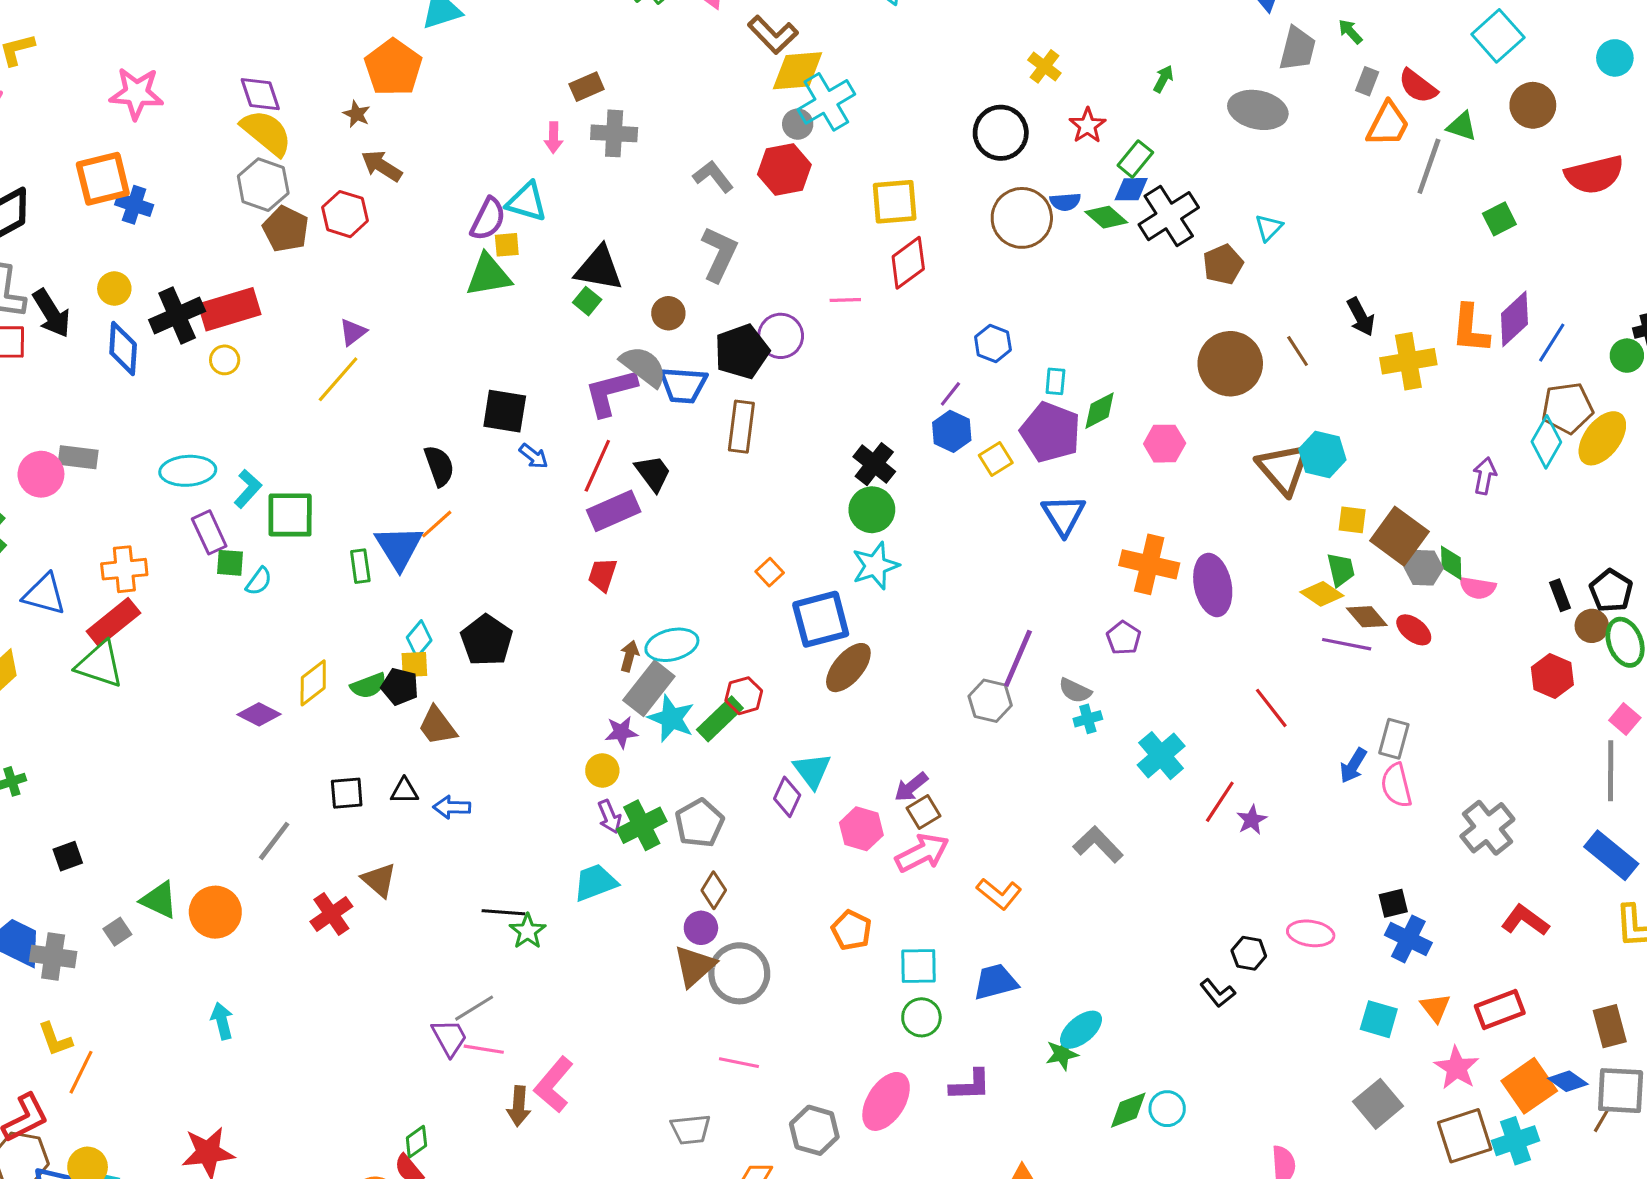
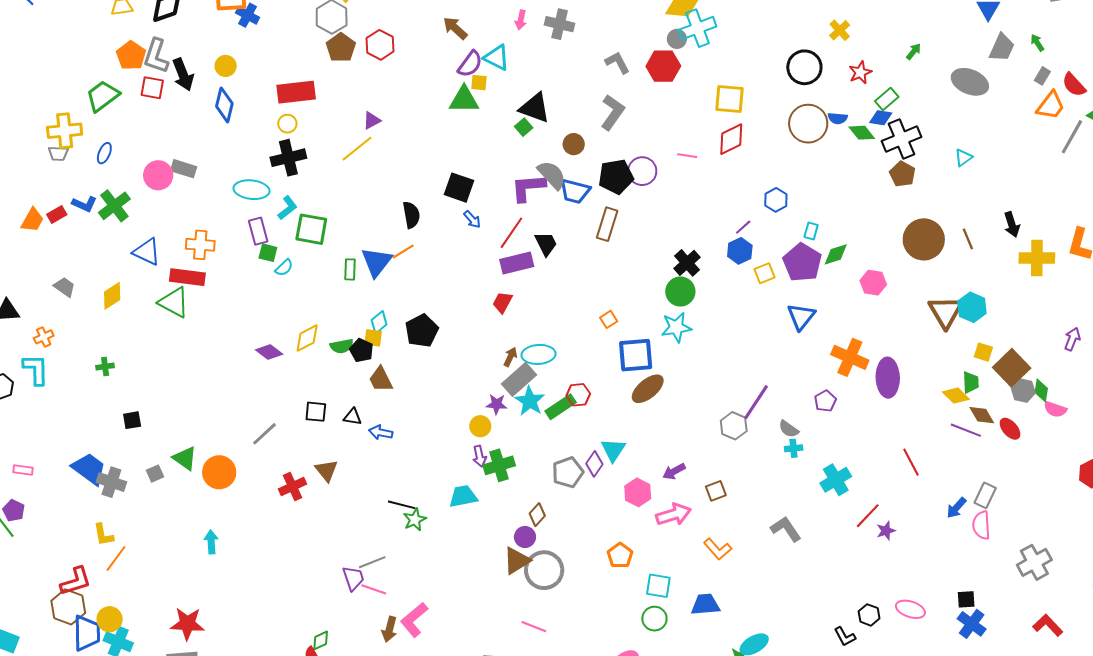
brown arrow: (382, 166) -> (455, 28), moved
brown pentagon: (1223, 264) -> (902, 174), moved, turned -30
black cross: (177, 315) -> (288, 158), moved
red rectangle: (113, 622) -> (187, 277), turned 36
brown square: (924, 812) -> (716, 491), moved
gray pentagon: (699, 823) -> (568, 472), moved

